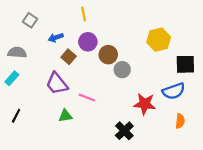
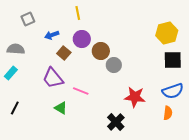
gray square: (30, 20) -> (28, 19), turned 32
yellow hexagon: (159, 40) -> (167, 33), moved
blue semicircle: (174, 91) -> (173, 91), moved
green triangle: (65, 116) -> (61, 108), turned 40

